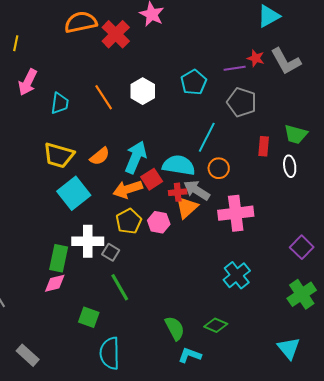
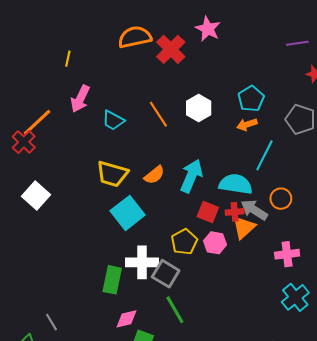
purple line: (235, 68) -> (297, 43), moved
cyan trapezoid: (60, 103) -> (113, 120), turned 110
orange circle: (219, 168) -> (281, 199), moved
red square: (152, 179) -> (208, 212), moved, turned -35
orange arrow: (128, 189) -> (247, 124), moved, size x0.7
pink cross: (236, 213) -> (287, 254), moved, size x0.7
gray square: (111, 252) -> (166, 274), size x1.5
pink diamond: (55, 283) -> (127, 319), moved

